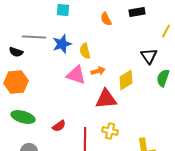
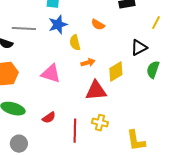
orange semicircle: (106, 19) -> (98, 25), moved, turned -32
blue star: (62, 44) -> (58, 25), moved
black triangle: (149, 56) -> (139, 48), turned 36
pink triangle: (76, 75) -> (51, 74), moved

